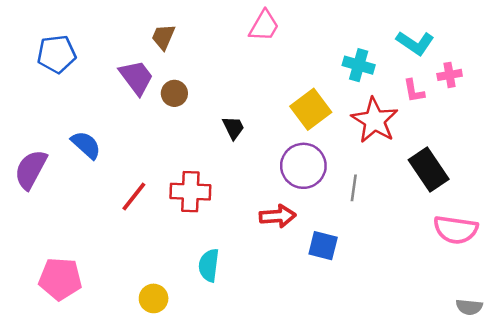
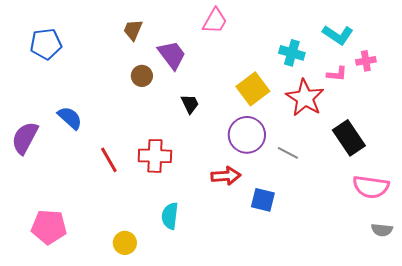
purple trapezoid: (136, 77) -> (172, 55), moved
pink L-shape: (414, 91) -> (337, 74), turned -75
gray line: (354, 188) -> (288, 153), turned -70
red line: (134, 197) -> (109, 160), turned -68
gray semicircle: (469, 307) -> (382, 230), moved

